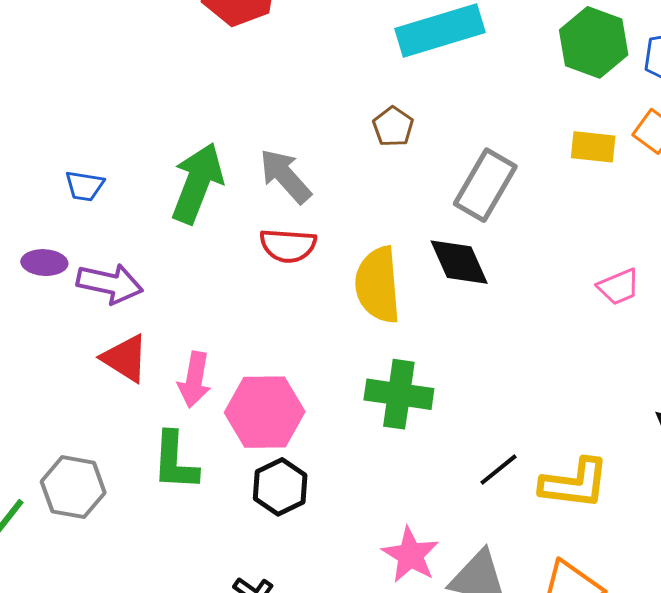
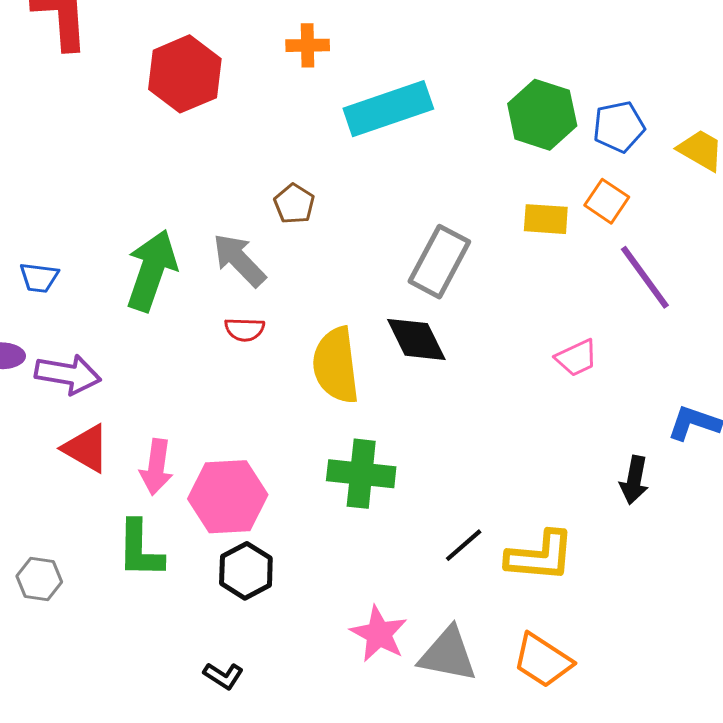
brown pentagon: (393, 127) -> (294, 204), moved
red semicircle: (288, 246) -> (245, 329), size x0.7
gray hexagon: (73, 487) -> (39, 579), size x0.7

